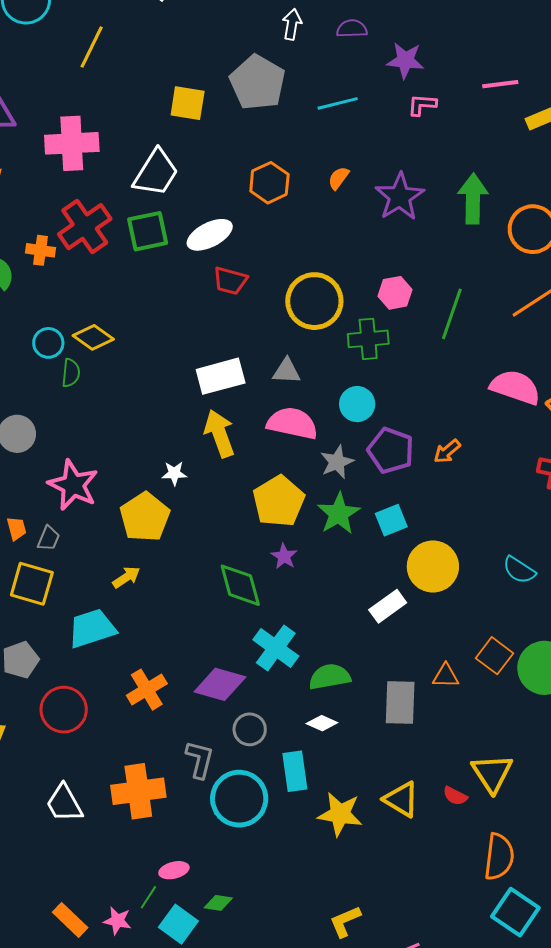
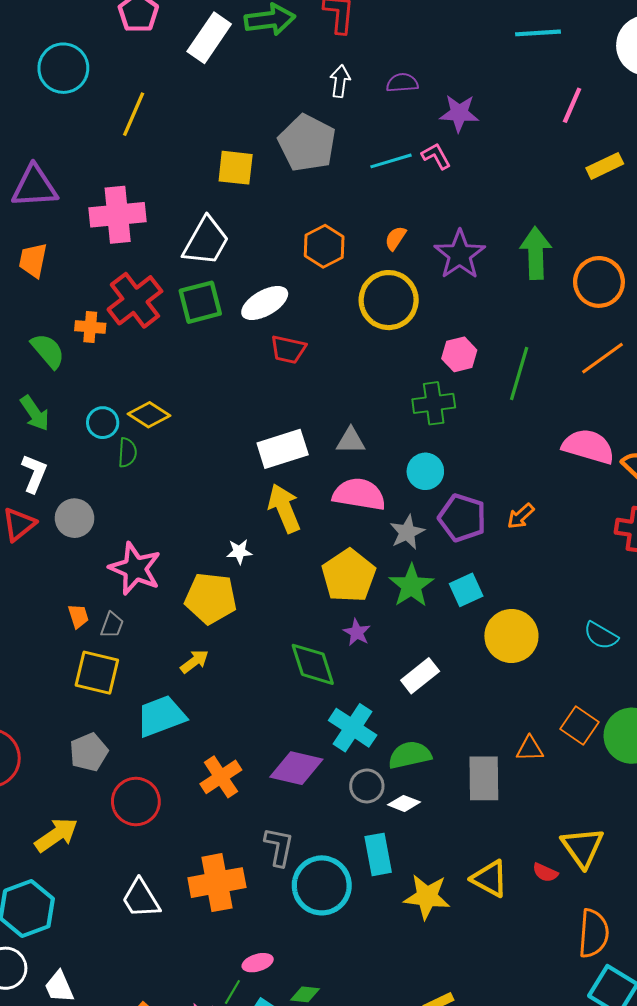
pink line: (500, 84) -> (572, 105), moved, turned -57
pink L-shape: (422, 105) -> (436, 156), moved, turned 60
yellow circle: (314, 301) -> (389, 300), moved
yellow pentagon: (145, 517) -> (211, 598), turned -30
white rectangle: (388, 606) -> (420, 676), moved
gray circle: (250, 729) -> (367, 786), moved

